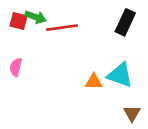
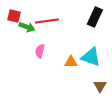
green arrow: (36, 17) -> (27, 27), moved
pink semicircle: (16, 67) -> (40, 51), moved

